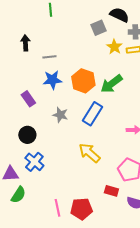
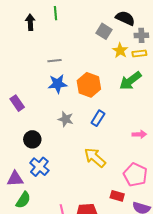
gray square: (98, 28) -> (104, 31), turned -35
black arrow: (25, 43) -> (30, 22), moved
green arrow: (111, 84) -> (130, 81), moved
purple rectangle: (28, 99) -> (17, 103), moved
blue rectangle: (92, 114) -> (98, 118), size x0.7

